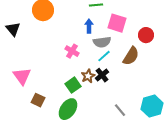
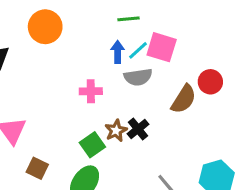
red circle: (146, 35) -> (210, 82), moved
pink cross: (72, 51) -> (91, 91), turned -32
cyan line: (104, 56) -> (138, 50), moved

